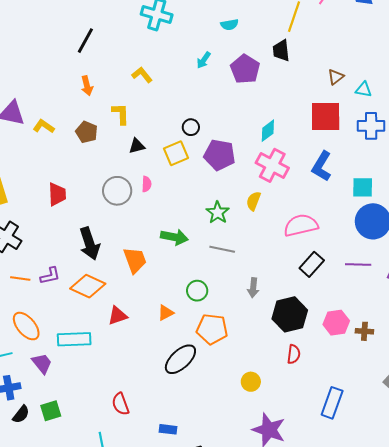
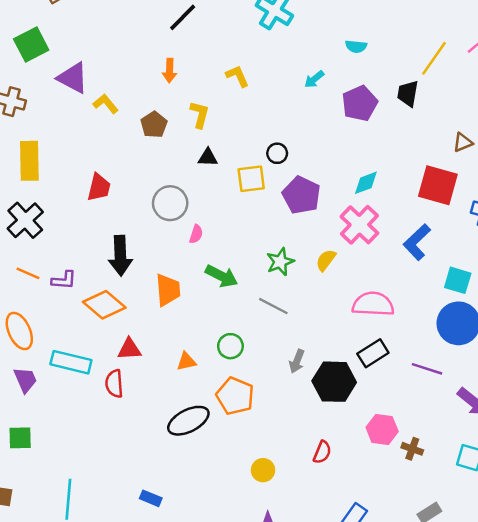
pink semicircle: (147, 184) -> (196, 234), moved
black hexagon: (290, 314) -> (334, 382), moved
red semicircle: (121, 404) -> (114, 384), moved

